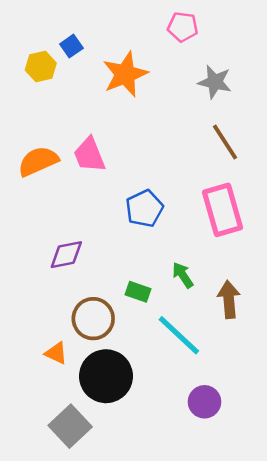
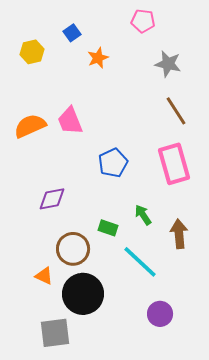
blue square: (71, 46) -> (72, 33), moved
orange star: (125, 74) -> (98, 58), size x0.6
gray square: (70, 426) -> (55, 333), turned 36

